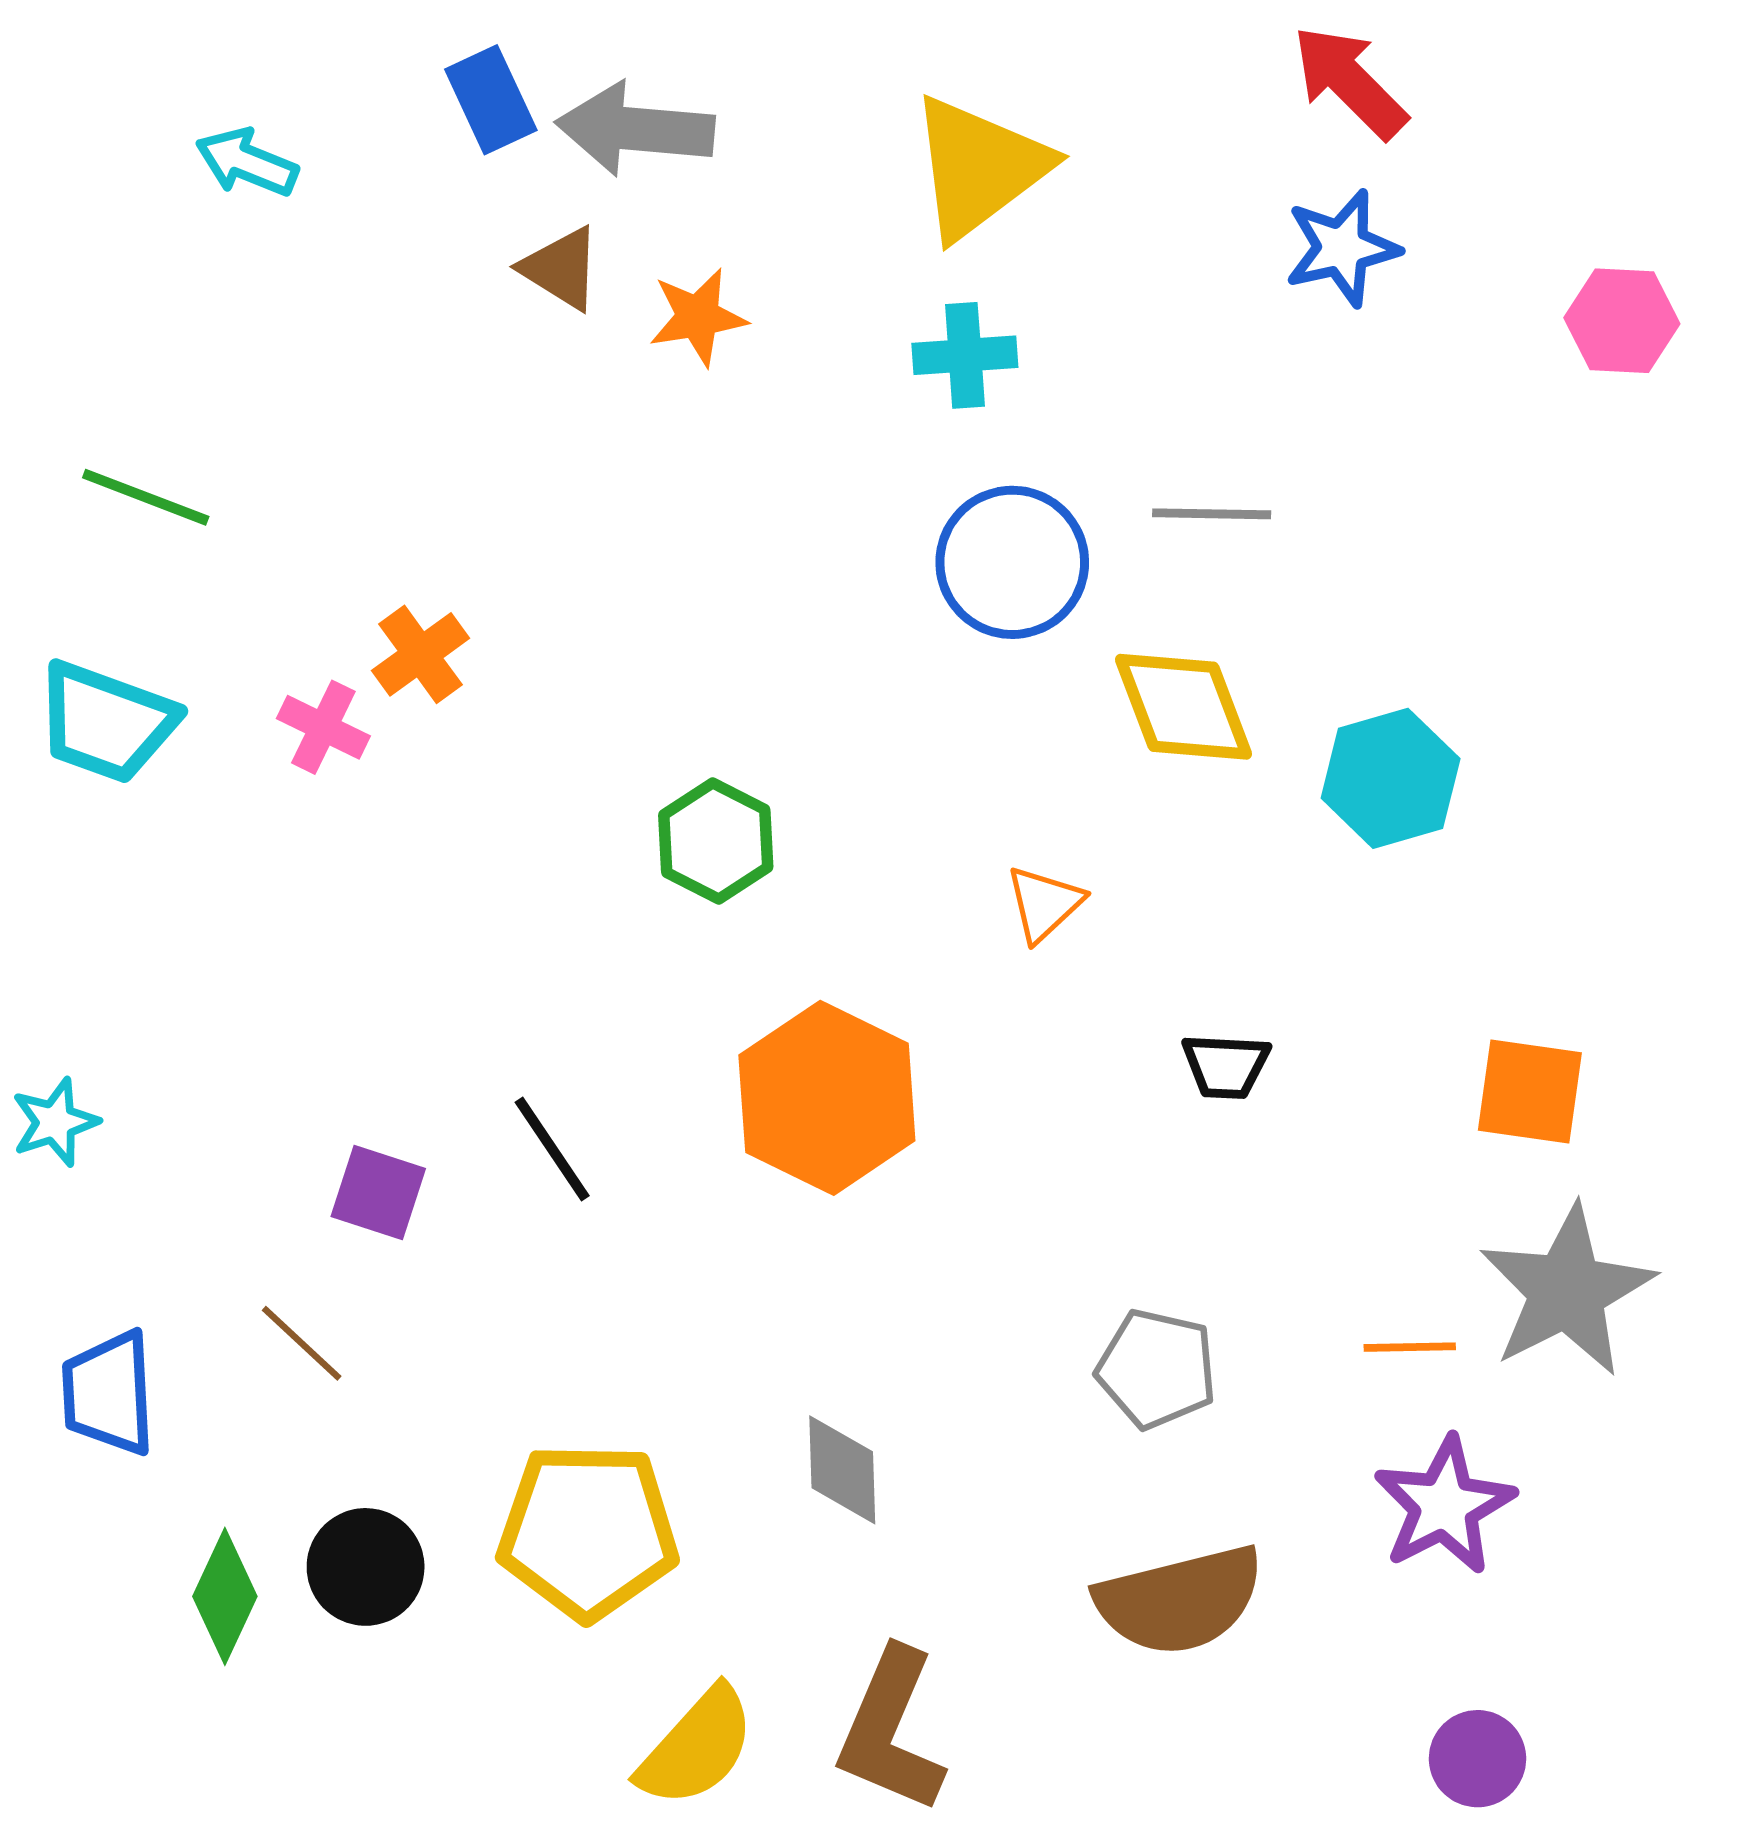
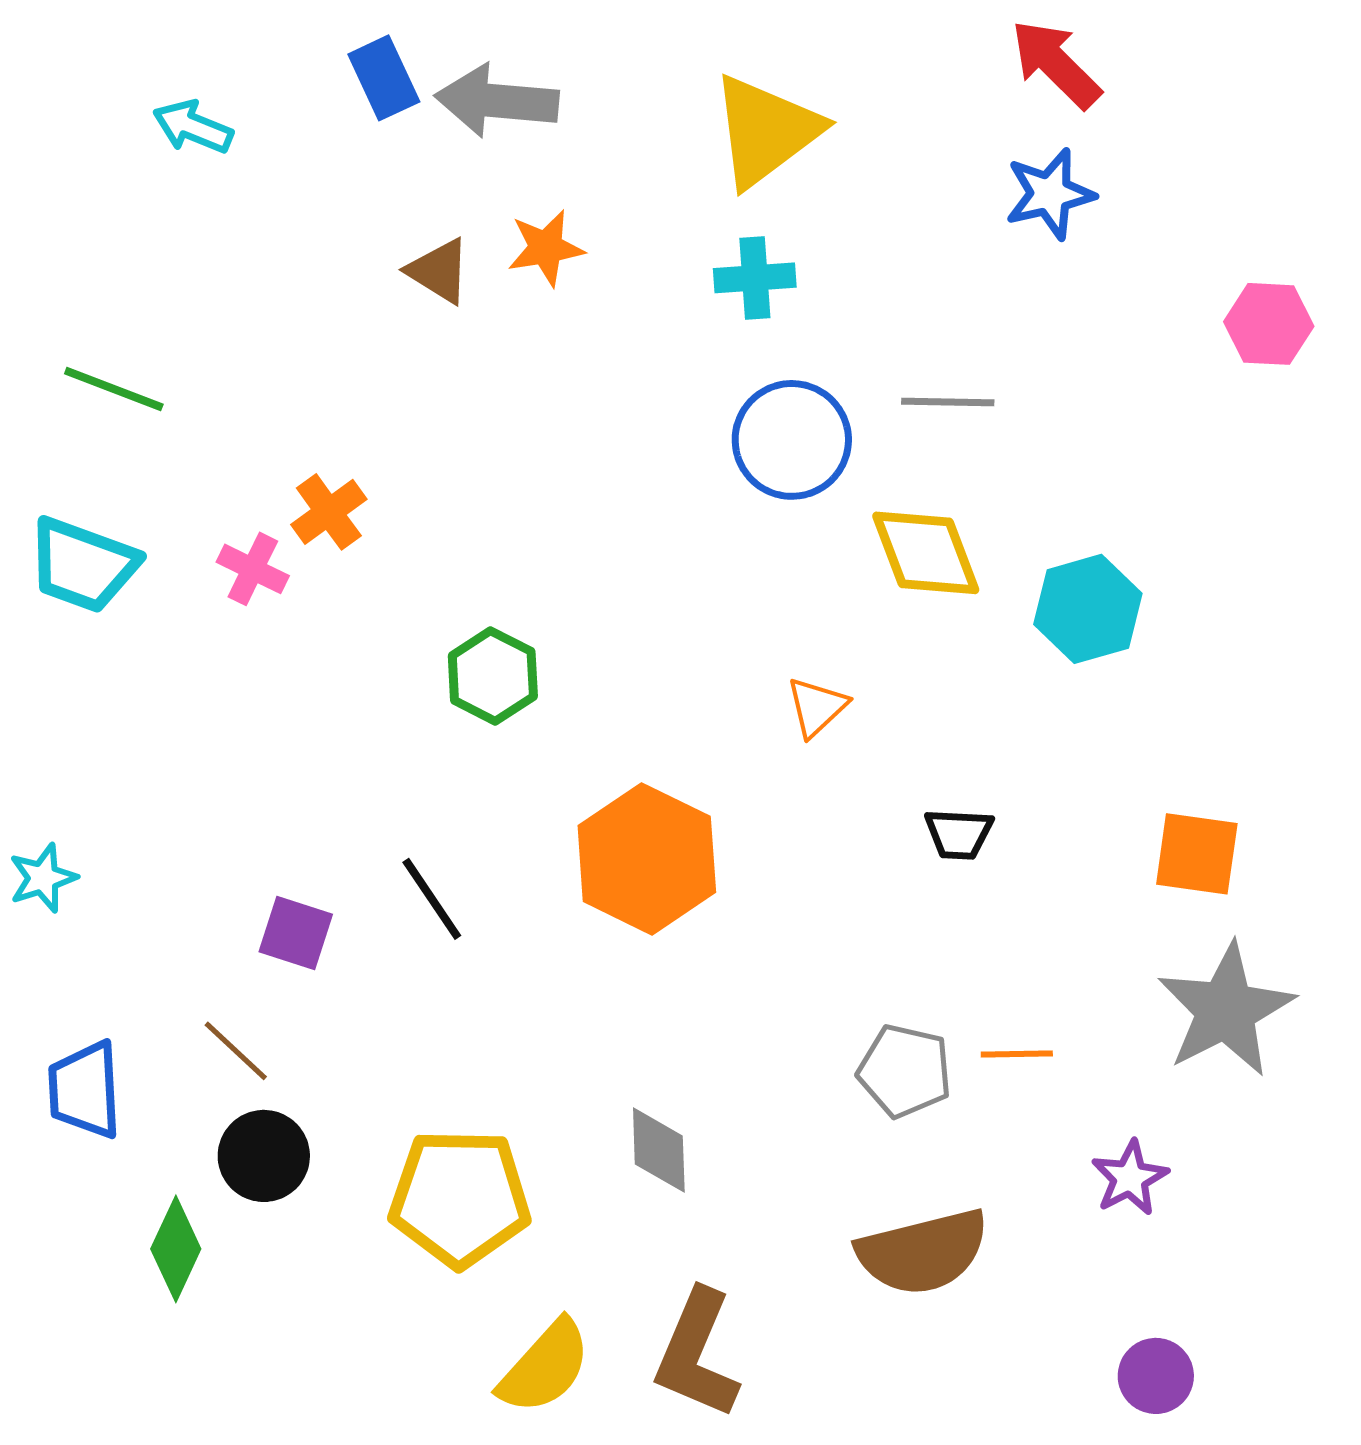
brown triangle: (561, 268) -> (439, 271), moved
pink hexagon: (1622, 321) -> (1269, 324), moved
green hexagon: (716, 841) -> (493, 676), moved
orange line: (1410, 1347) -> (1017, 1054), moved
purple star: (1444, 1506) -> (1130, 1178), size x0.7
black circle: (366, 1567) -> (264, 1156), moved

